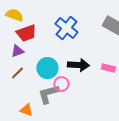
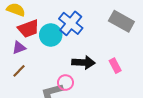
cyan circle: (47, 68) -> (51, 35), moved
pink rectangle: (108, 68) -> (115, 66), turned 48

